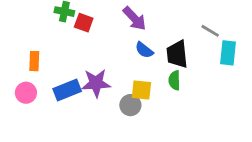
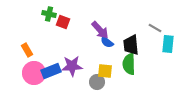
purple arrow: (135, 18) -> (100, 30), moved
orange rectangle: (34, 61) -> (27, 50), turned -32
green semicircle: (174, 80) -> (129, 64), size x1.5
pink circle: (26, 93) -> (34, 73), moved, size x1.5

